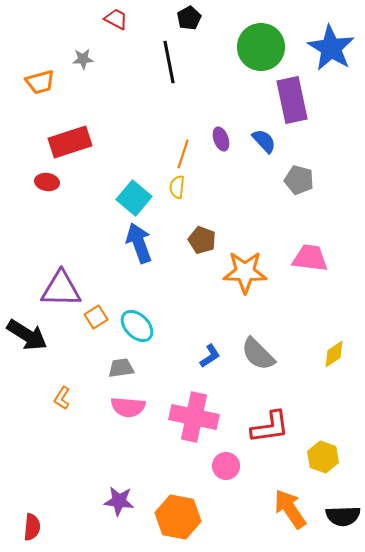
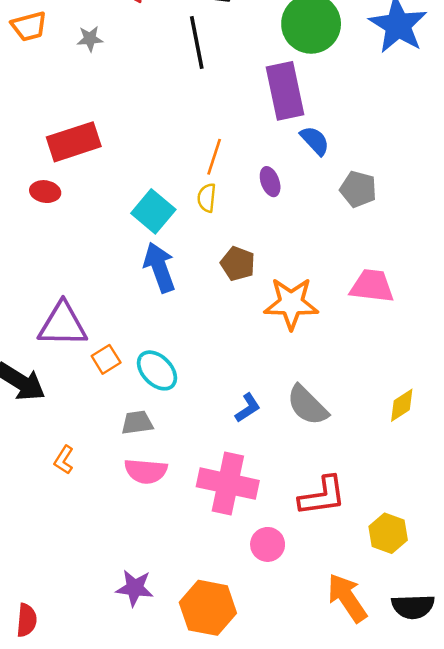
orange trapezoid: (40, 82) -> (29, 26), moved
purple rectangle: (292, 100) -> (285, 91), moved
purple ellipse: (221, 139) -> (270, 182), moved

